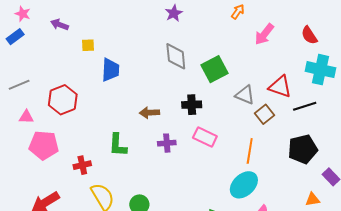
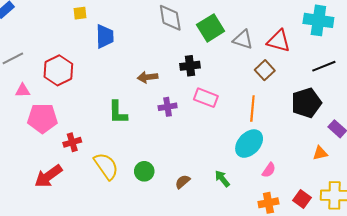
gray triangle: (245, 95) -> (243, 40), moved
black line: (305, 106) -> (324, 66), moved
red cross: (82, 165) -> (72, 142), moved

